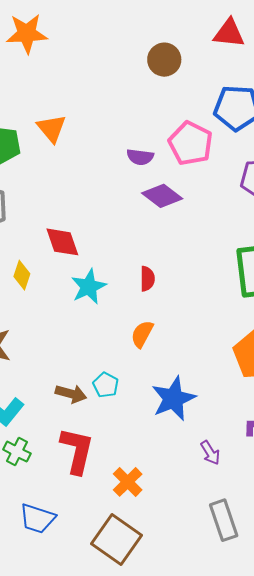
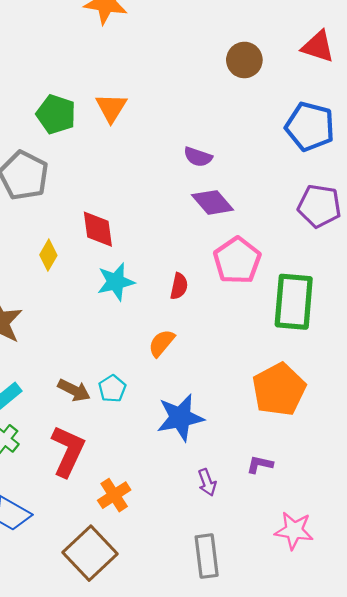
pink pentagon: (191, 143) -> (237, 260), moved

